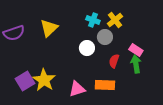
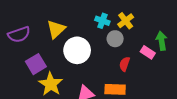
white circle: (87, 48) -> (77, 50), moved, size x1.6
green arrow: (136, 64) -> (162, 41), moved
purple square: (25, 81) -> (36, 64), moved

